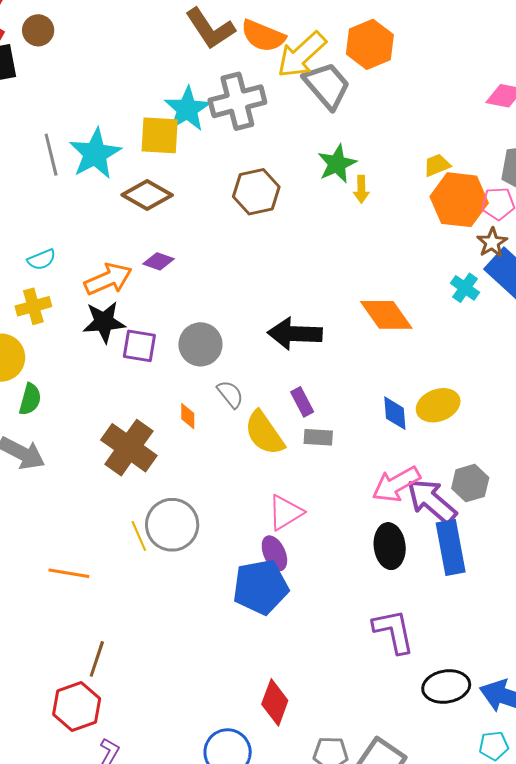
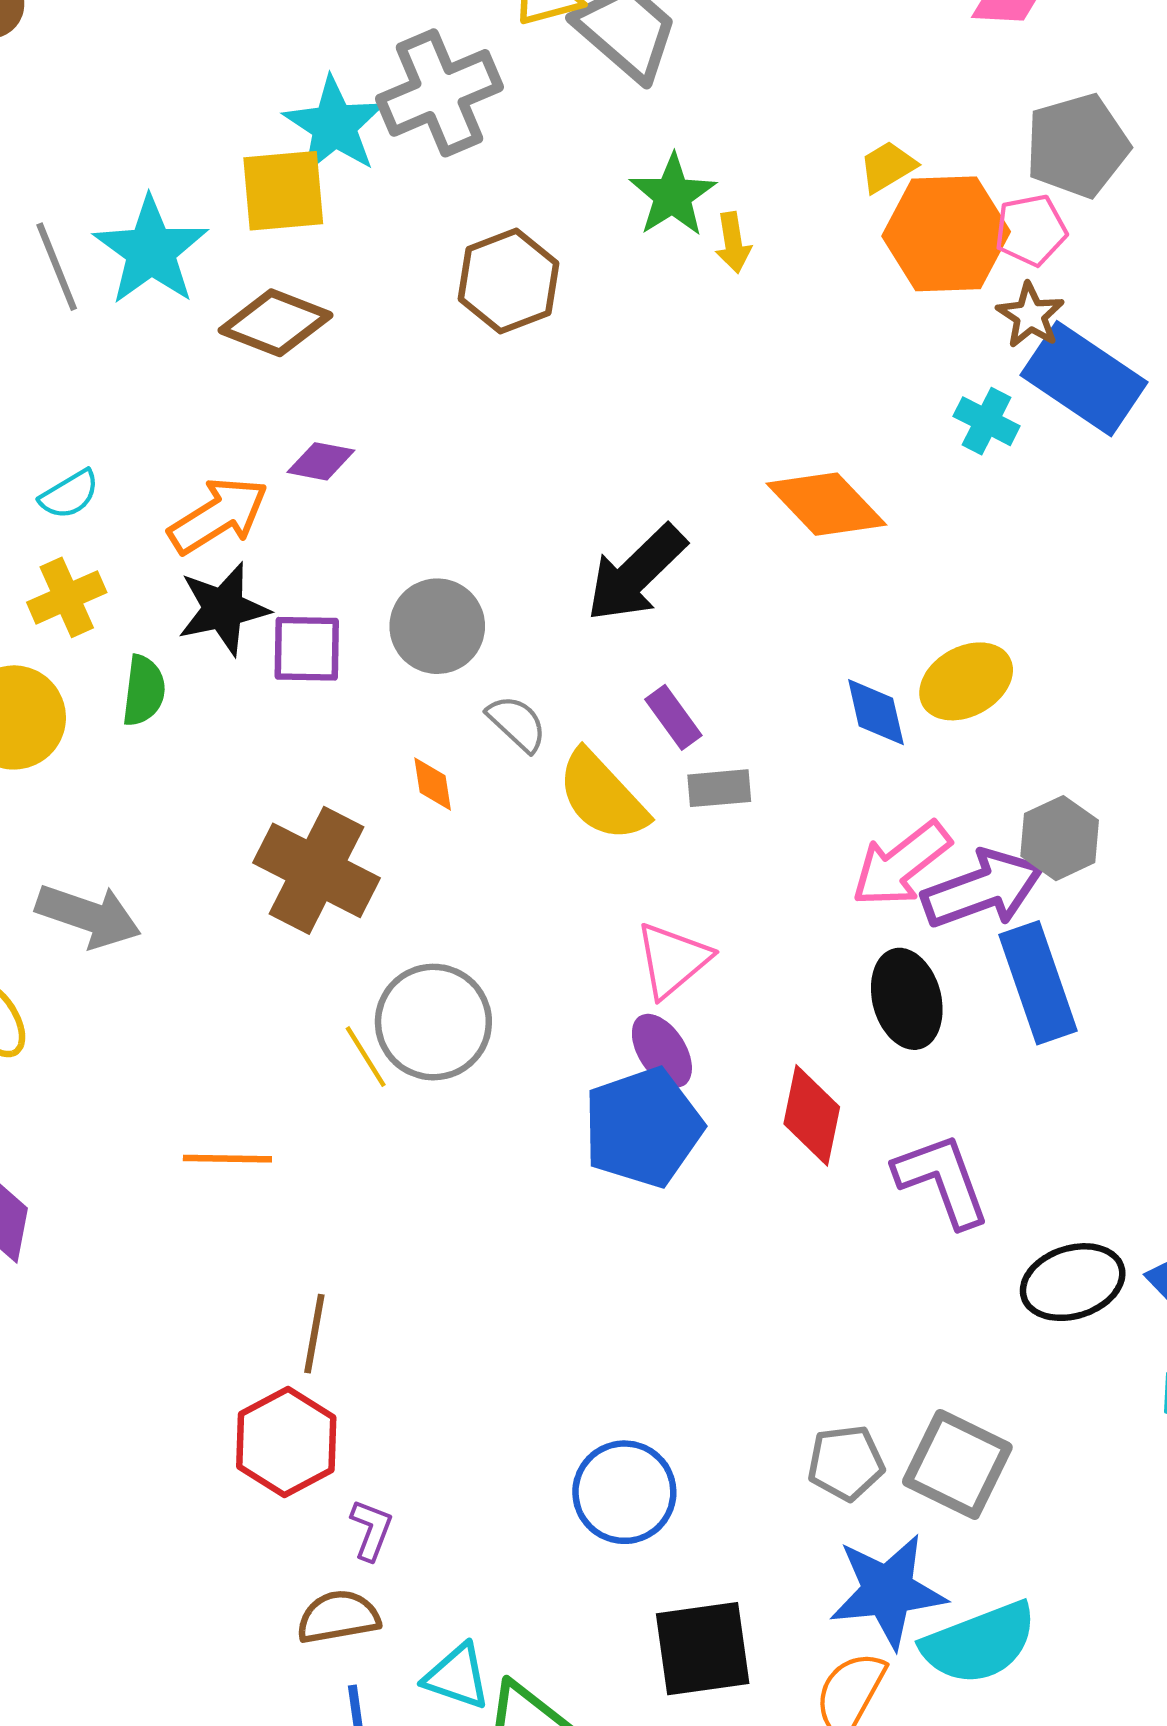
black arrow: (295, 334) -> (636, 573), turned -38
green semicircle: (30, 399) -> (144, 691), moved
purple arrow: (432, 501) -> (983, 889), turned 128
red diamond: (275, 702) -> (812, 1115), moved

